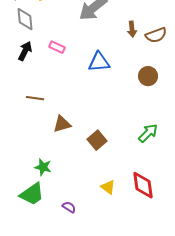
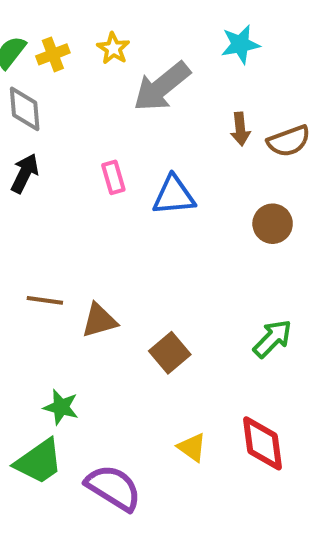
pink rectangle: (57, 47) -> (113, 177), moved, turned 49
brown line: (35, 98) -> (45, 300), moved
purple semicircle: (69, 207) -> (113, 488), size x2.0

